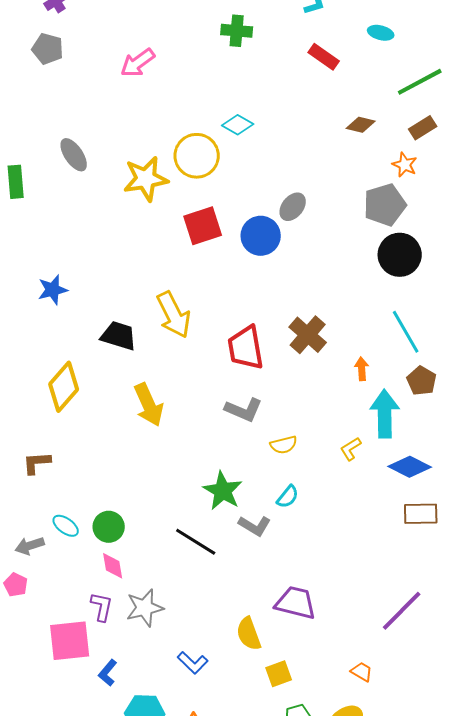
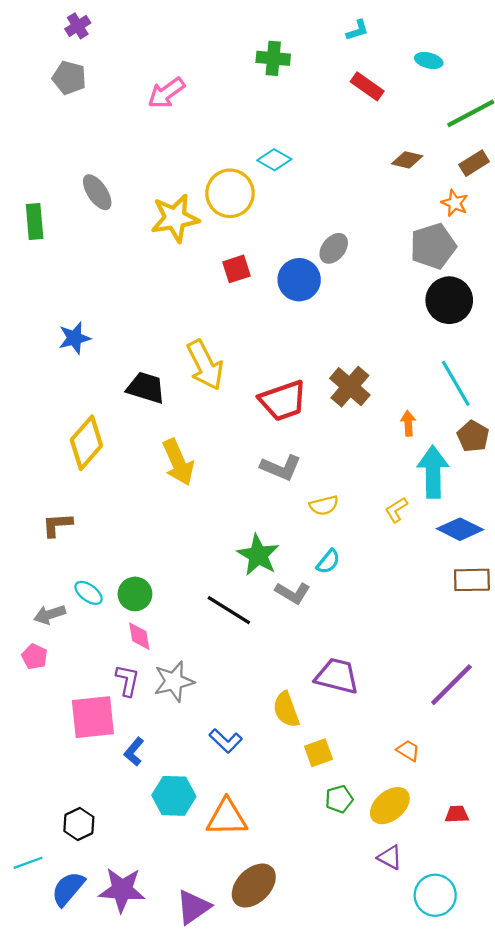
red square: (203, 226) -> (236, 269), size x0.7
red trapezoid: (246, 348) -> (283, 401), turned -99

